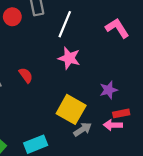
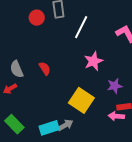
pink star: (69, 58) -> (93, 61), moved, turned 30
gray arrow: (83, 129) -> (65, 125), moved

